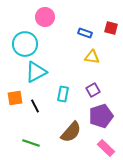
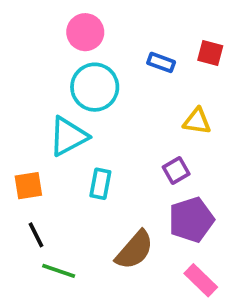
cyan circle: (25, 44) -> (95, 87), moved
yellow triangle: (92, 57) -> (197, 121), moved
cyan rectangle: (63, 94) -> (100, 184), moved
black line: (35, 106) -> (36, 235), moved

